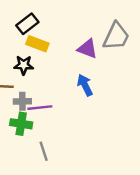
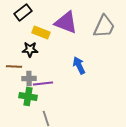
black rectangle: (27, 24) -> (23, 12), moved
purple triangle: (87, 49) -> (66, 22), moved, size x1.4

